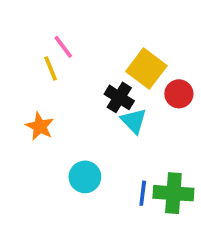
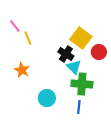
pink line: (63, 47) -> (15, 26), moved
green cross: (173, 193) -> (82, 84), moved

